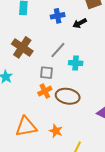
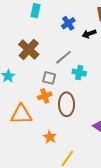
blue cross: (58, 16) -> (68, 23), turned -32
brown ellipse: (68, 96) -> (67, 104), turned 70
orange triangle: (26, 127) -> (21, 114), moved

